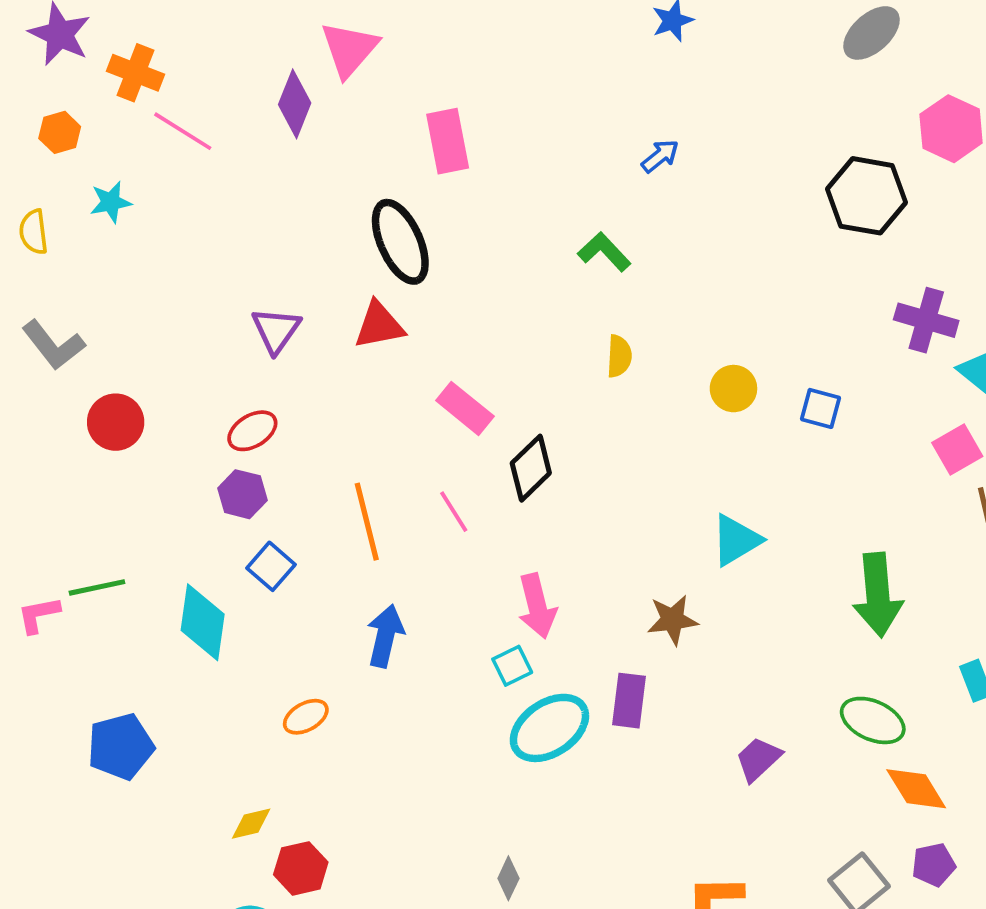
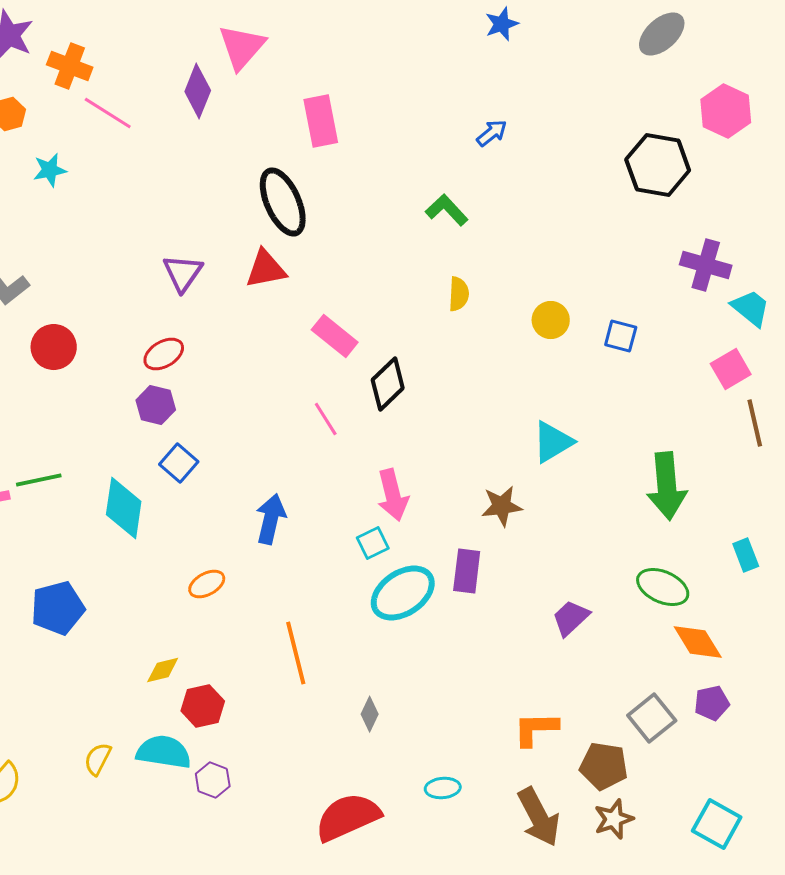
orange line: (367, 522) -> (296, 653), moved

